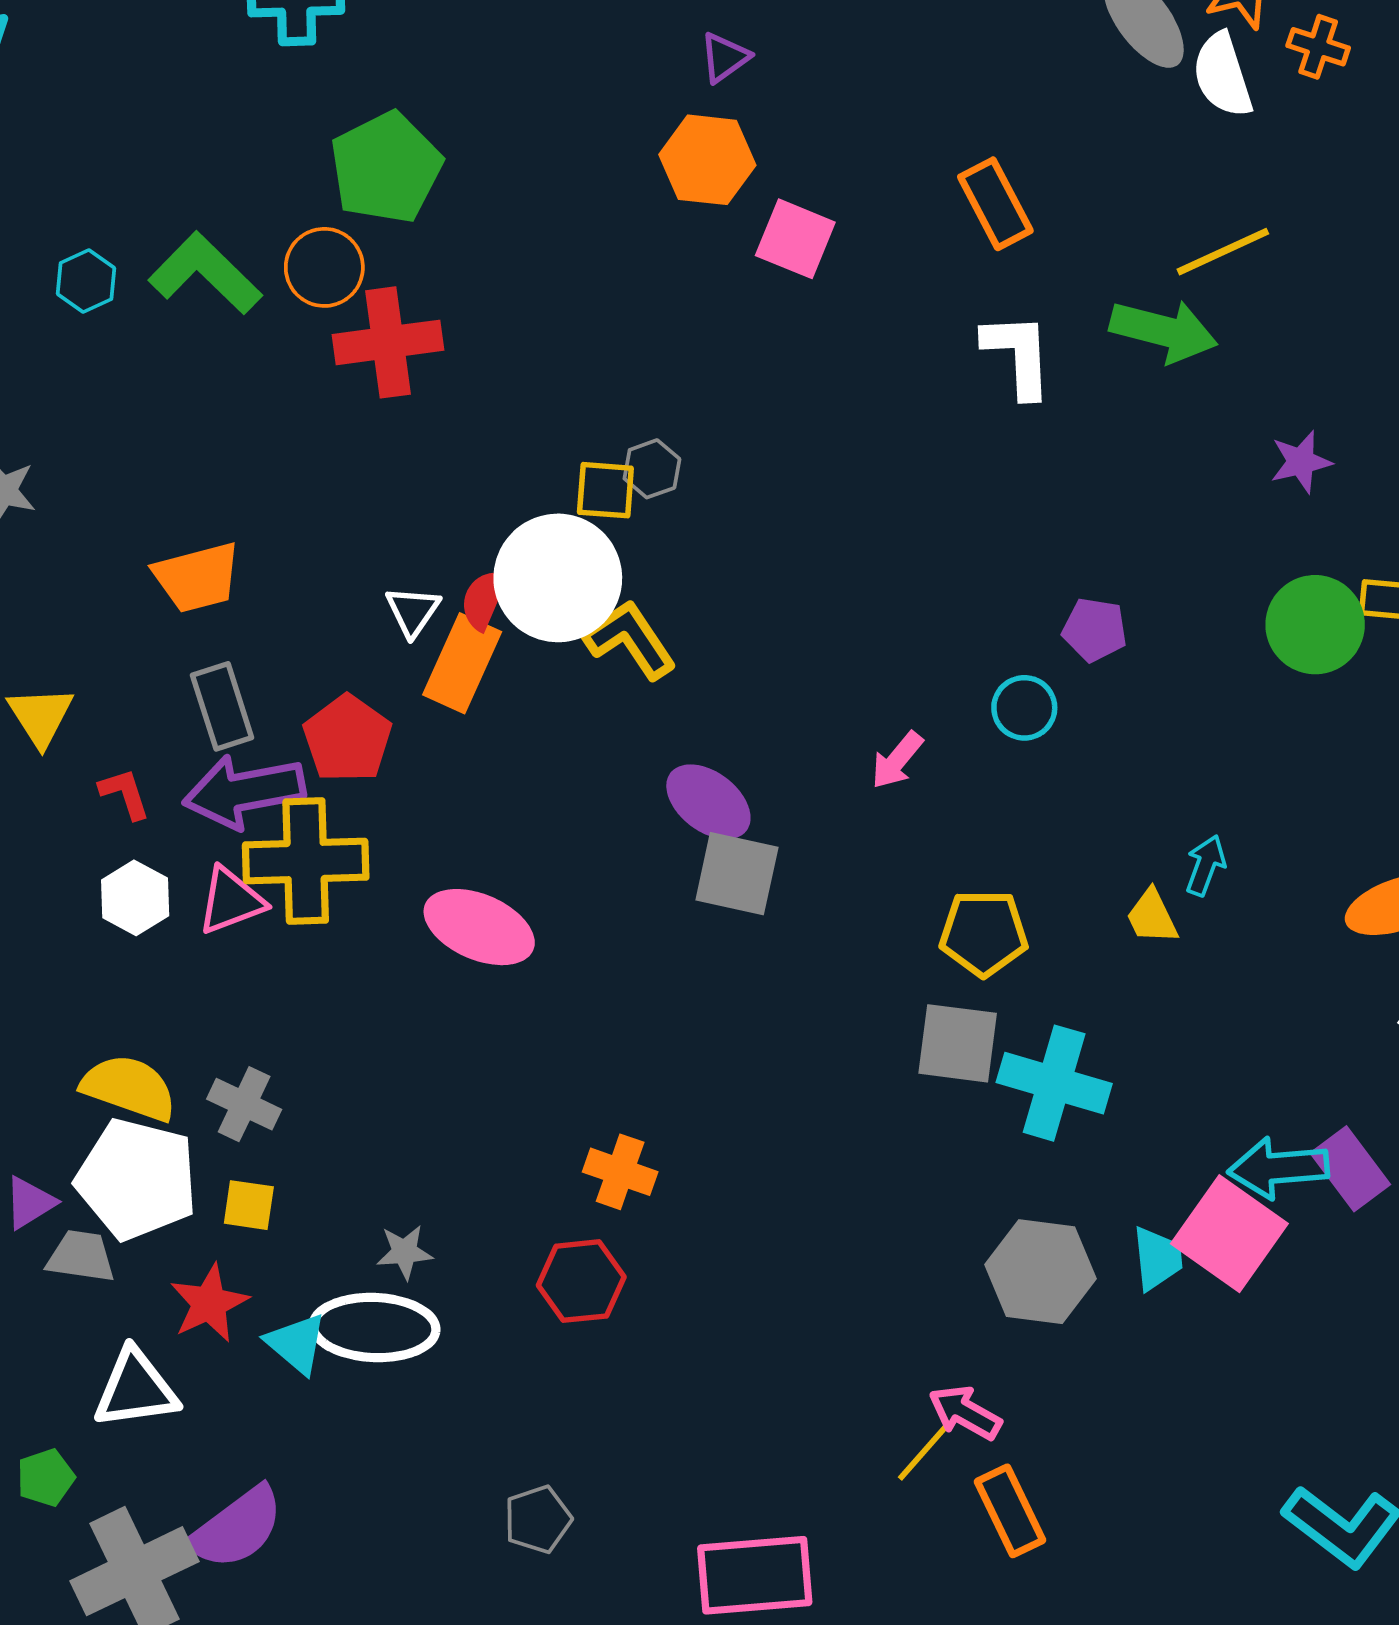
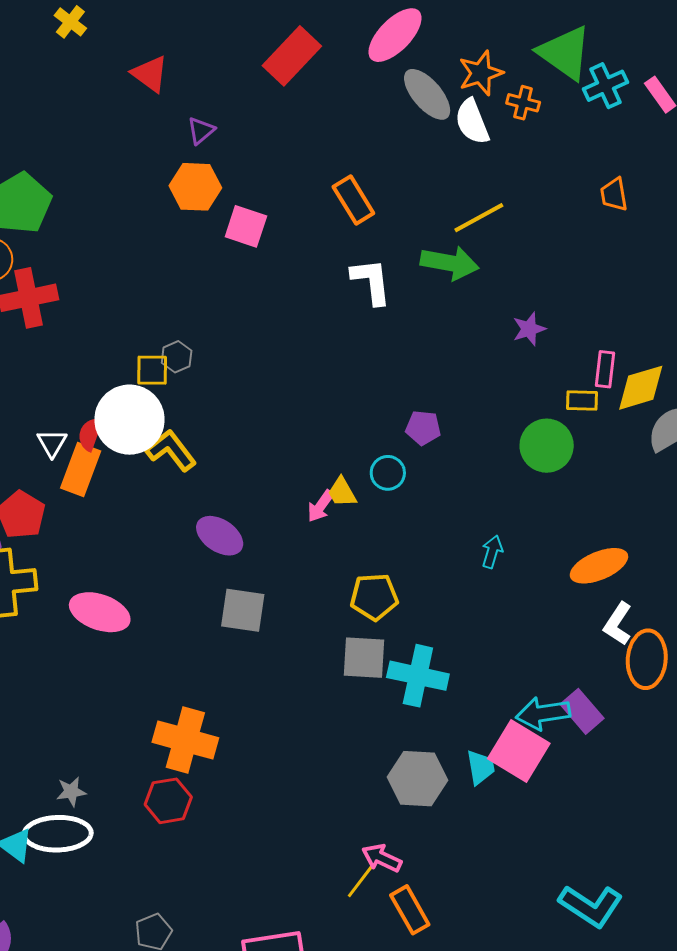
green circle: (1315, 625) -> (547, 446), moved
gray square: (737, 874) -> (243, 610), moved
yellow trapezoid: (1152, 917) -> (342, 492), moved
orange cross: (620, 1172) -> (185, 740), size x1.6

